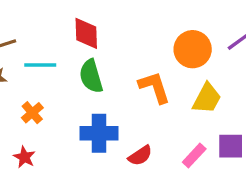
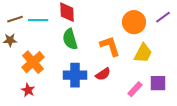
cyan line: (40, 65) -> (38, 20), moved
orange cross: (32, 113) -> (33, 62), size x1.6
red semicircle: (140, 156) -> (103, 74), moved

